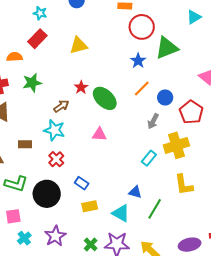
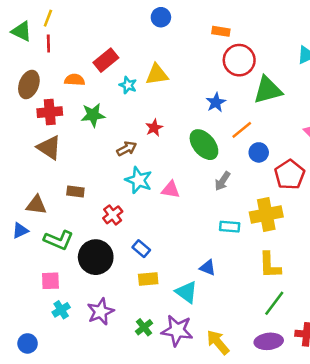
cyan star: (40, 13) -> (128, 85), moved
blue star: (138, 61) -> (216, 102), moved
orange line: (142, 88) -> (242, 130), moved
green ellipse: (105, 98) -> (204, 145), moved
gray arrow: (153, 121) -> (222, 181), moved
cyan star: (54, 130) -> (139, 180), moved
cyan rectangle: (149, 158) -> (230, 227), turned 49
green line: (155, 209) -> (274, 303), moved

